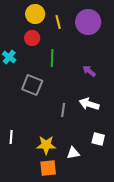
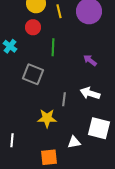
white line: (11, 137) -> (12, 140), moved
white square: (98, 139) -> (99, 128), size x1.6
yellow star: (46, 145) -> (47, 118), moved

